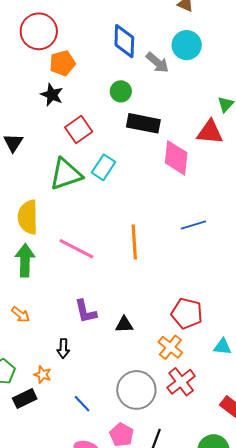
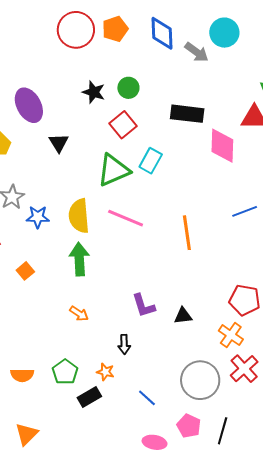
orange pentagon: (62, 63) -> (115, 29), moved
green circle: (121, 91) -> (128, 88), moved
pink line: (76, 249) -> (126, 218), moved

